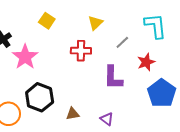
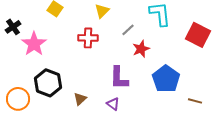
red star: (146, 62) -> (141, 49), moved
purple L-shape: (113, 78) -> (119, 78), moved
brown triangle: (73, 114) -> (80, 99), turned -32

